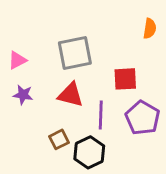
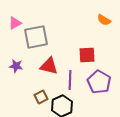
orange semicircle: (150, 29) -> (104, 20), turned 112
gray square: (75, 53) -> (36, 37), moved
pink triangle: (17, 60) -> (15, 23), moved

